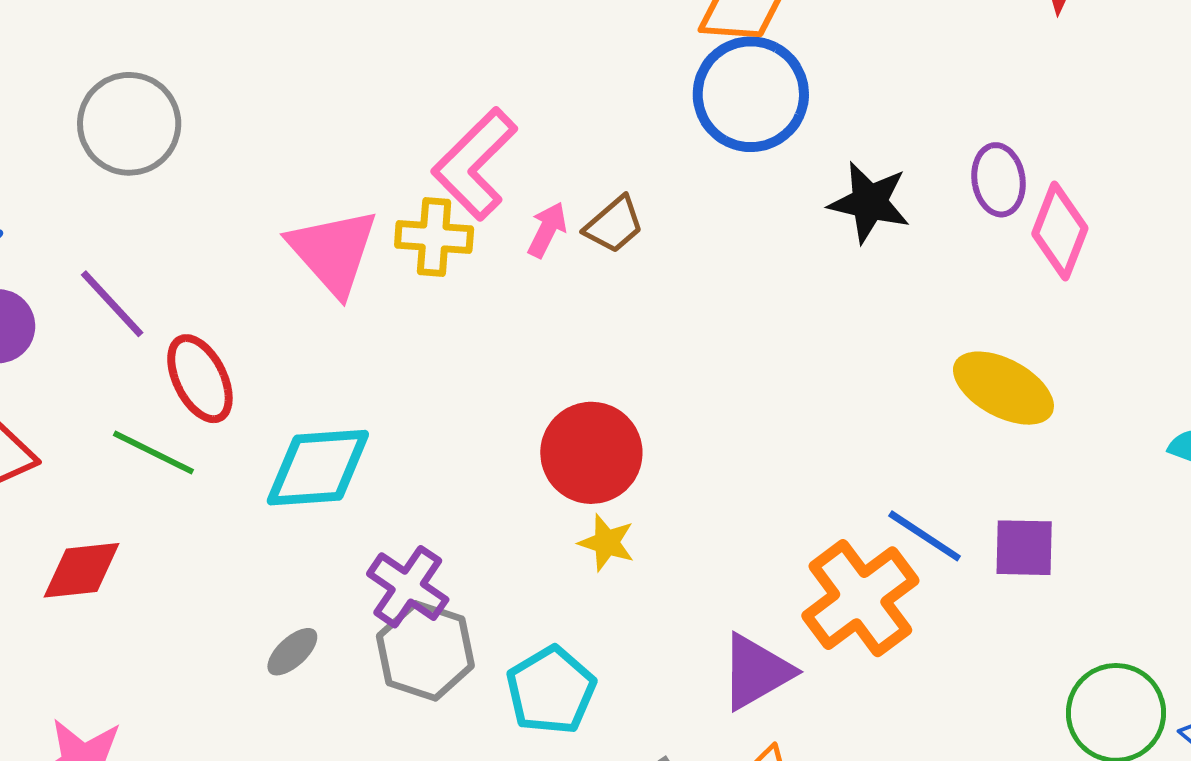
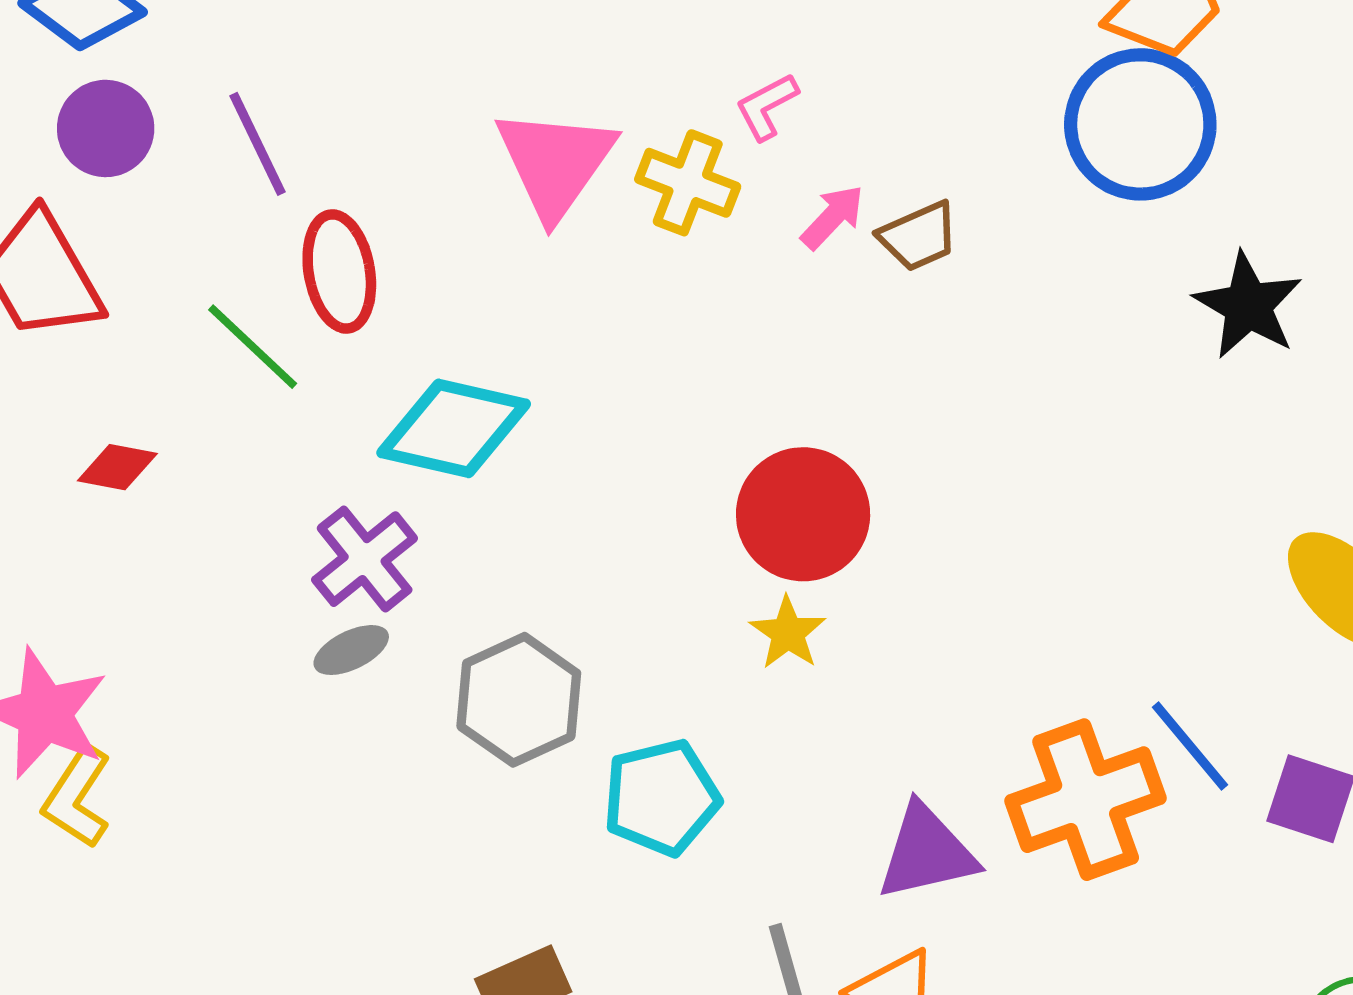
pink L-shape: (475, 164) -> (767, 106), size x0.5
red diamond: (82, 570) -> (117, 467), size x0.7
purple cross: (408, 587) -> (365, 559), moved

